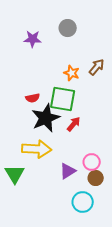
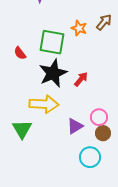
red semicircle: (33, 98) -> (20, 53), moved, turned 64
green square: (63, 99) -> (52, 42), moved

